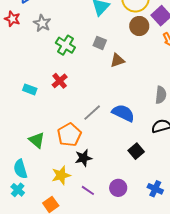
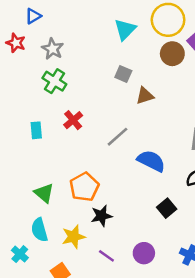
green cross: (65, 45) -> (54, 81), moved
cyan rectangle: (30, 89) -> (36, 130), turned 64
gray line: (92, 113) -> (118, 137), moved
cyan semicircle: (20, 169) -> (39, 230), moved

